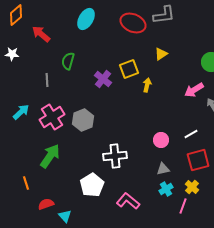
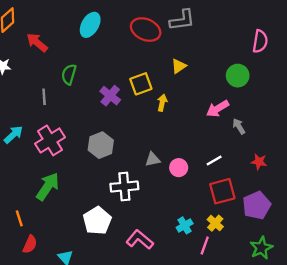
gray hexagon: (83, 120) -> (101, 145), moved
gray triangle: (163, 169) -> (153, 159), moved
red semicircle: (46, 204) -> (30, 244), moved, turned 133

